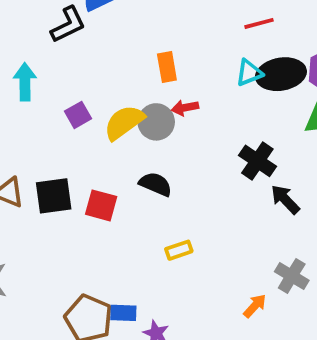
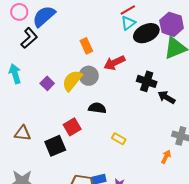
cyan triangle: (249, 73) -> (128, 23), moved
red arrow: (185, 108) -> (114, 63), moved, size x1.5
black square: (54, 196) -> (55, 146), moved
red square: (101, 205) -> (72, 127), turned -30
yellow rectangle: (179, 250) -> (119, 139), turned 64

